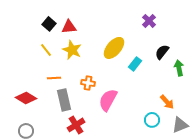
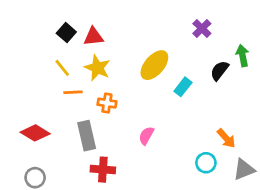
green arrow: (179, 68) -> (243, 56), moved
orange line: (54, 78) -> (73, 92), moved
orange cross: (88, 83) -> (107, 103), moved
pink semicircle: (108, 100) -> (146, 136), size x0.6
red cross: (76, 125) -> (103, 170), turned 36

